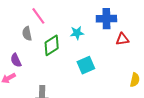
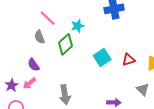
cyan star: (77, 33) -> (78, 26), moved
red triangle: (122, 39) -> (128, 60), moved

